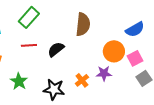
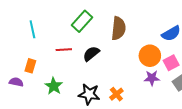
green rectangle: (29, 17) -> (82, 21), moved
purple star: (104, 73) -> (152, 78), moved
orange cross: (82, 80) -> (116, 94), moved

